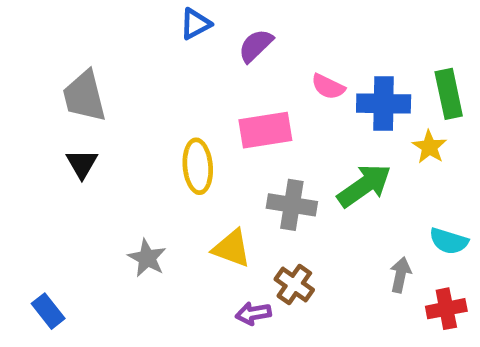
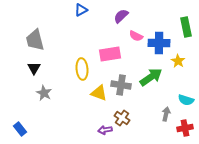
purple semicircle: (256, 46) -> (121, 16), moved
green rectangle: (449, 94) -> (186, 27), moved
yellow triangle: (232, 248) -> (99, 93), moved
gray star: (147, 258) -> (44, 93), moved

